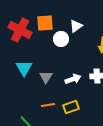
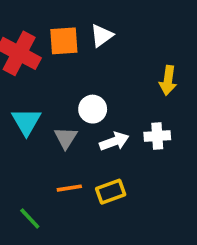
white triangle: (76, 26) -> (102, 36), moved
white circle: (61, 39) -> (93, 109), moved

